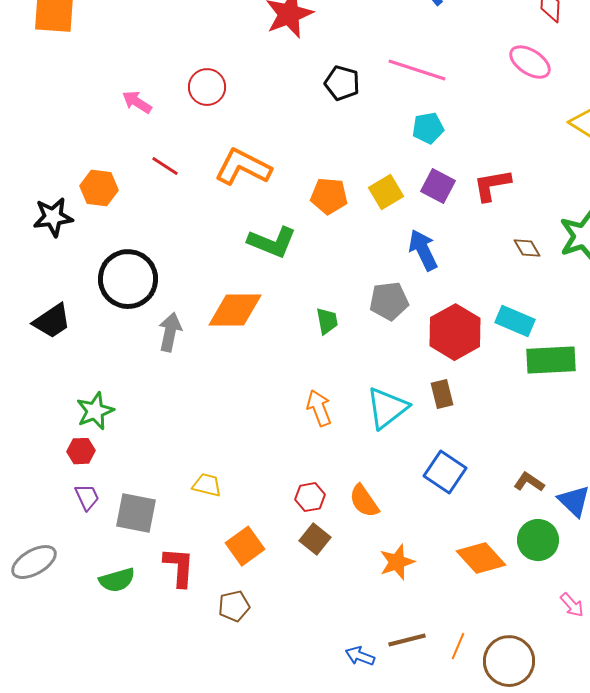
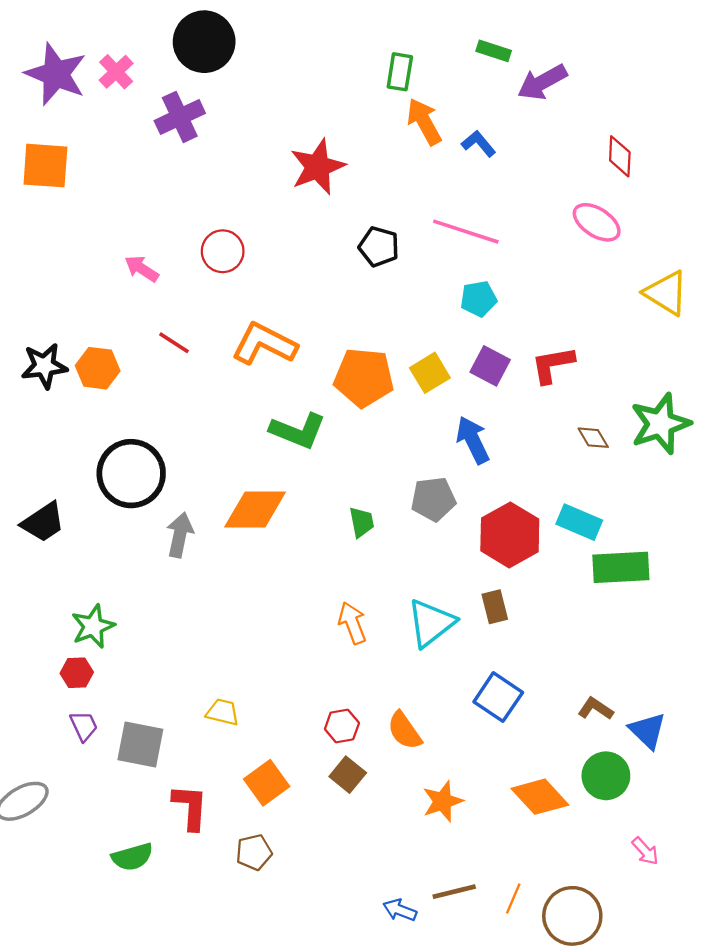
orange pentagon: (329, 196) -> (364, 377), size x1.4
black star: (53, 217) -> (44, 366), moved
green semicircle: (117, 580) -> (132, 857), moved

